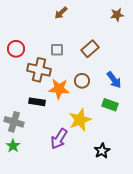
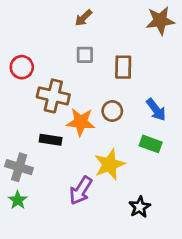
brown star: (117, 15) -> (160, 21), size x1.5
brown rectangle: (90, 49) -> (123, 67), turned -48
gray square: (57, 50) -> (85, 55), moved

